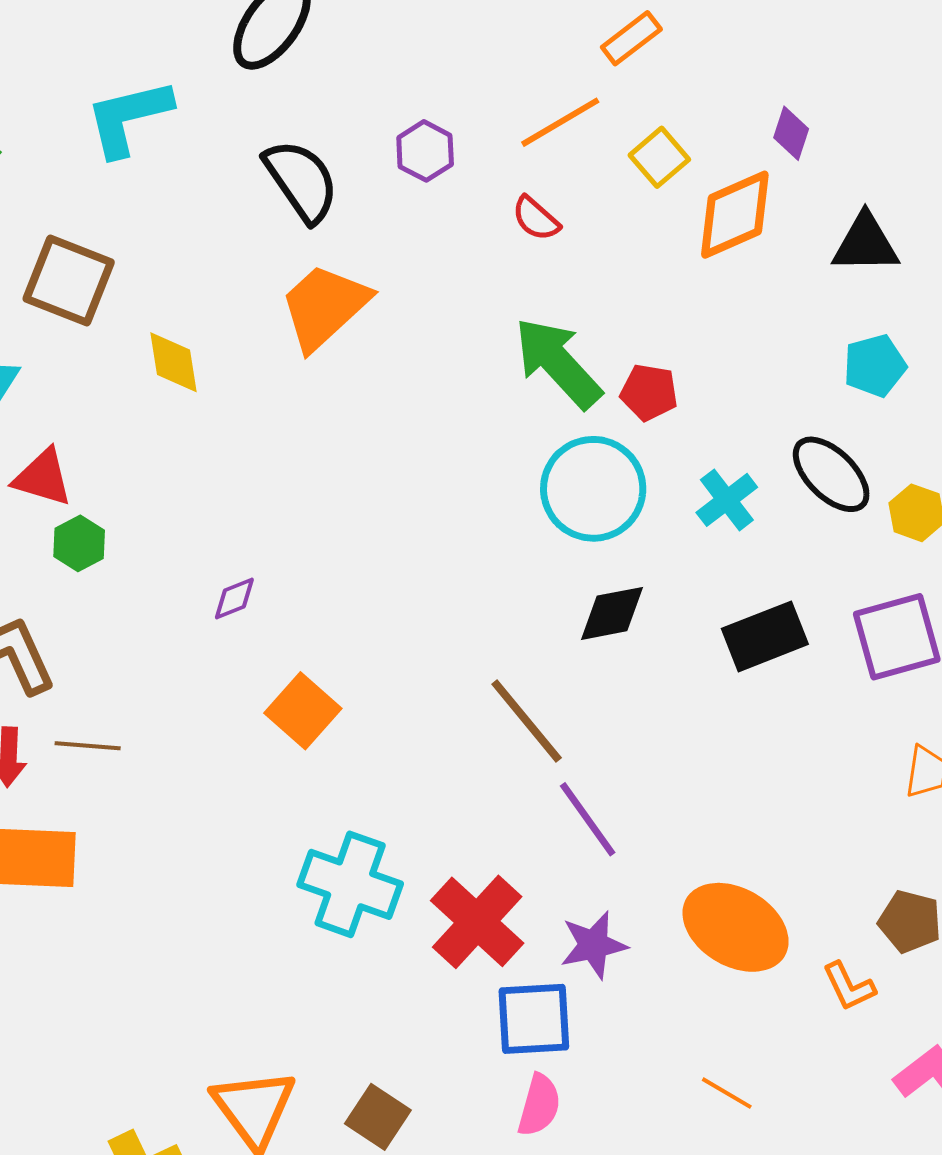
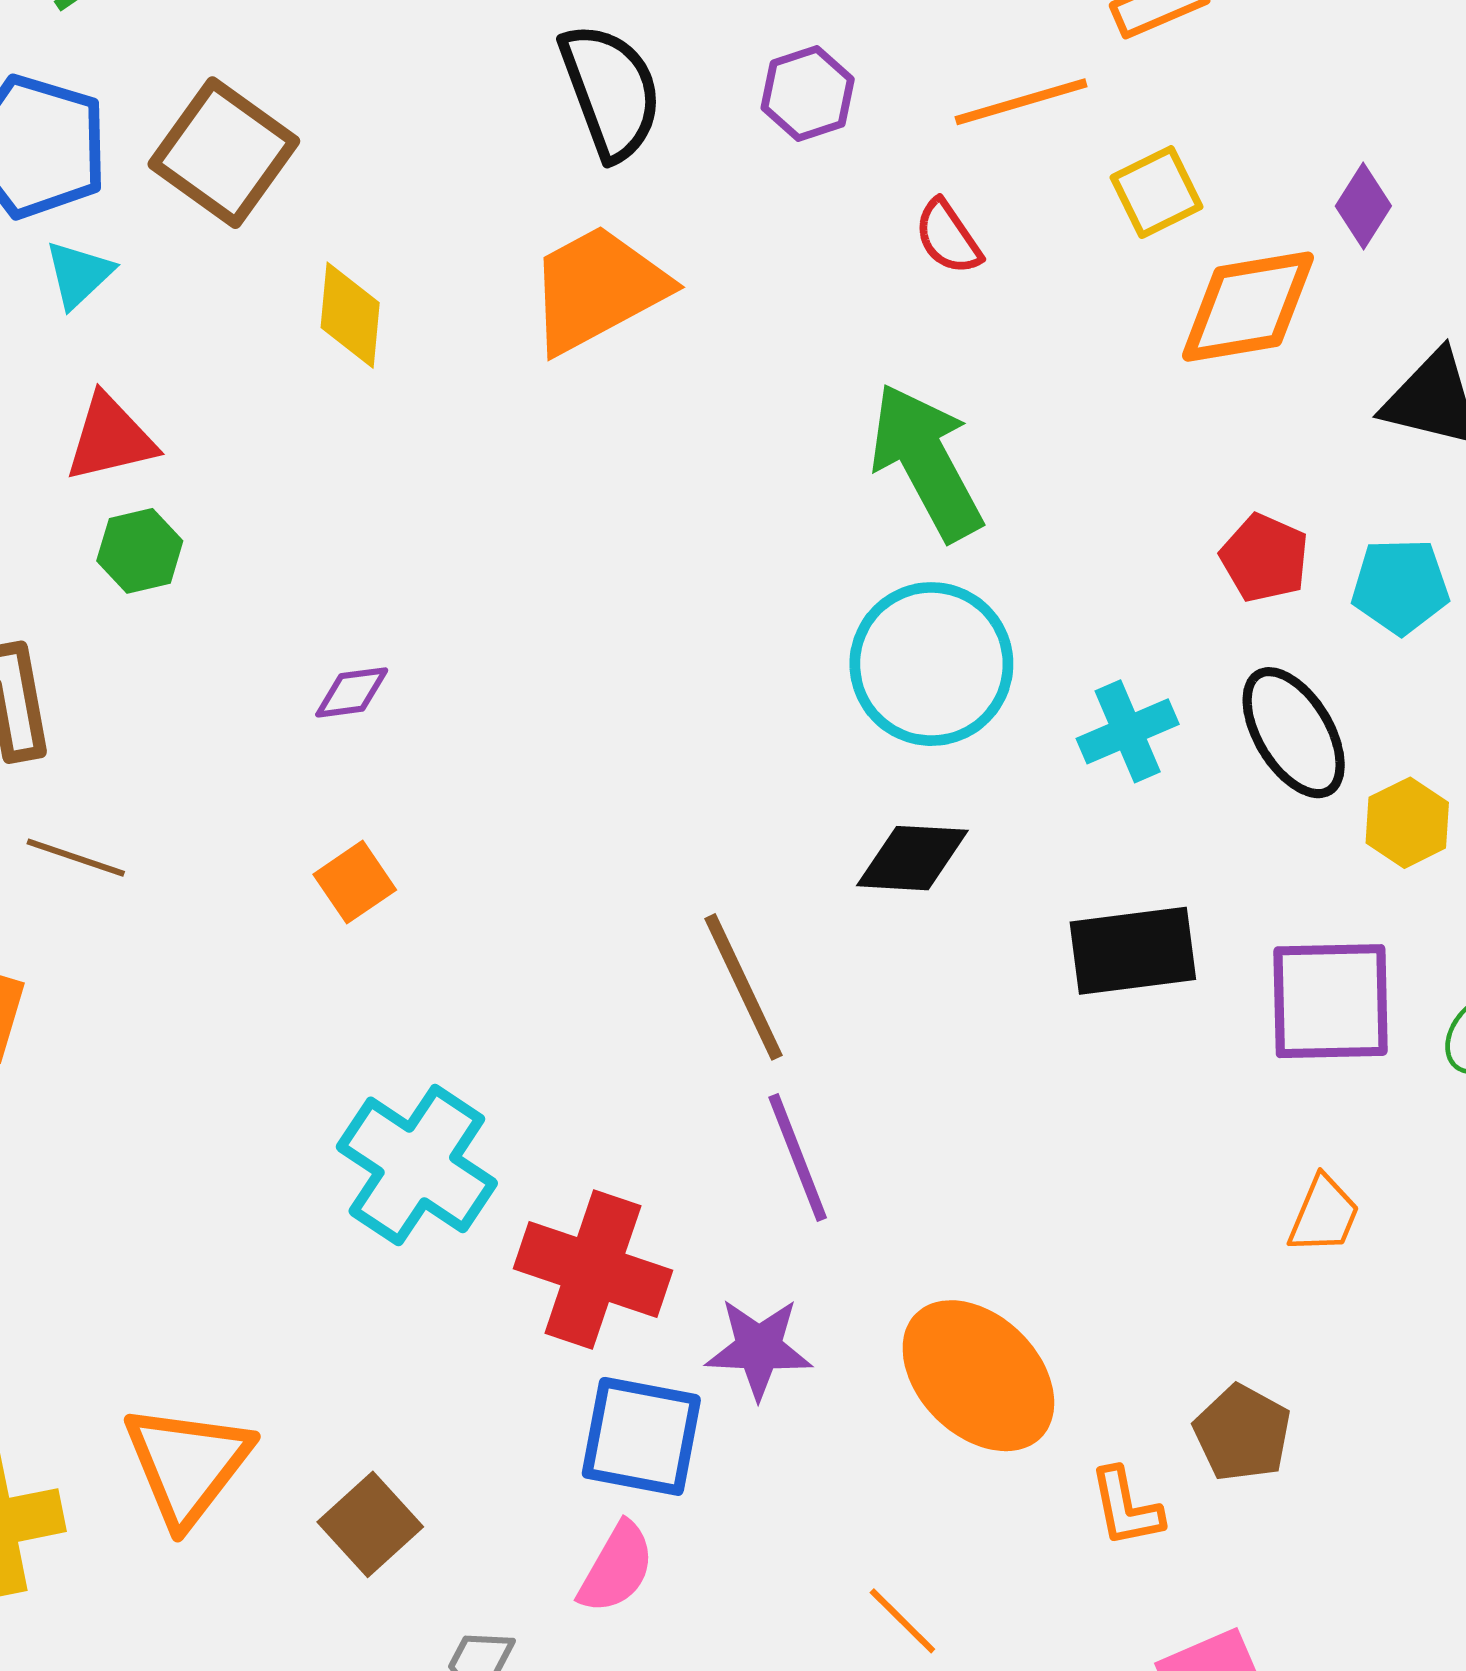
red pentagon: (649, 392) -> (1265, 558), moved
red triangle: (43, 477) -> (110, 438), turned -44
orange square: (303, 711) -> (355, 882), moved, size x0.7
red cross: (477, 922) -> (593, 1269), turned -38

